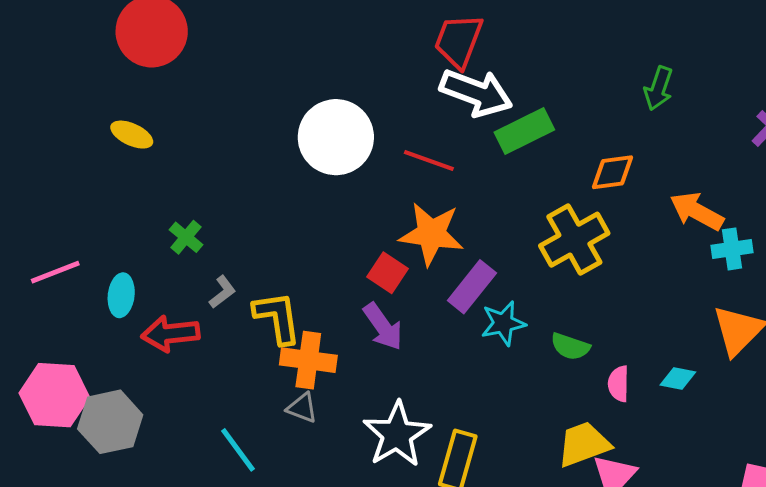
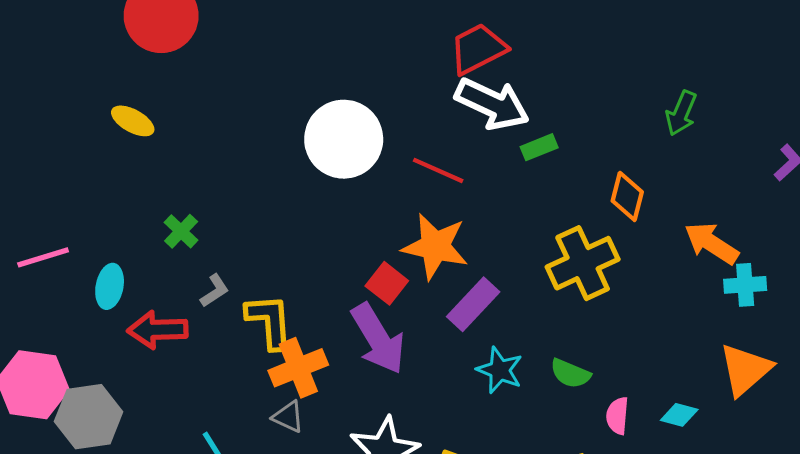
red trapezoid: (459, 41) -> (478, 49), turned 38
green rectangle: (524, 131) -> (539, 147), size x0.6
orange diamond: (613, 172) -> (627, 196), turned -72
cyan star: (503, 323) -> (500, 370), moved, turned 30
purple arrow: (383, 327) -> (378, 339), size x1.4
orange cross: (308, 360) -> (298, 368), turned -34

